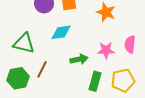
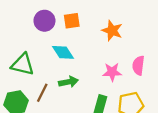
cyan diamond: (61, 32) -> (63, 52), turned 65
green arrow: (79, 59) -> (68, 82), moved

